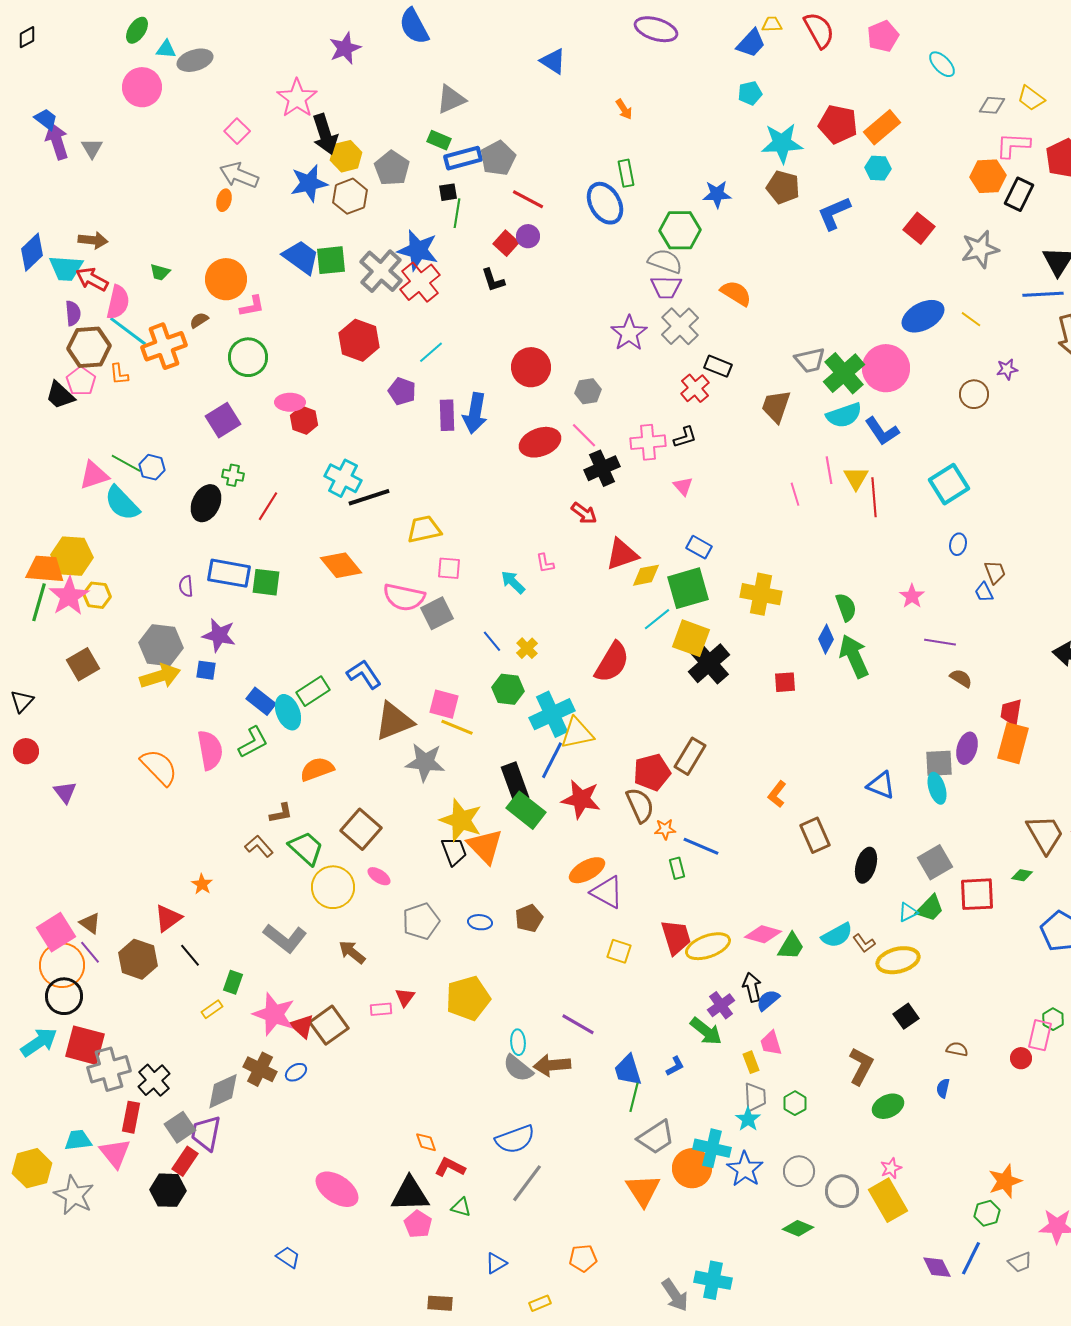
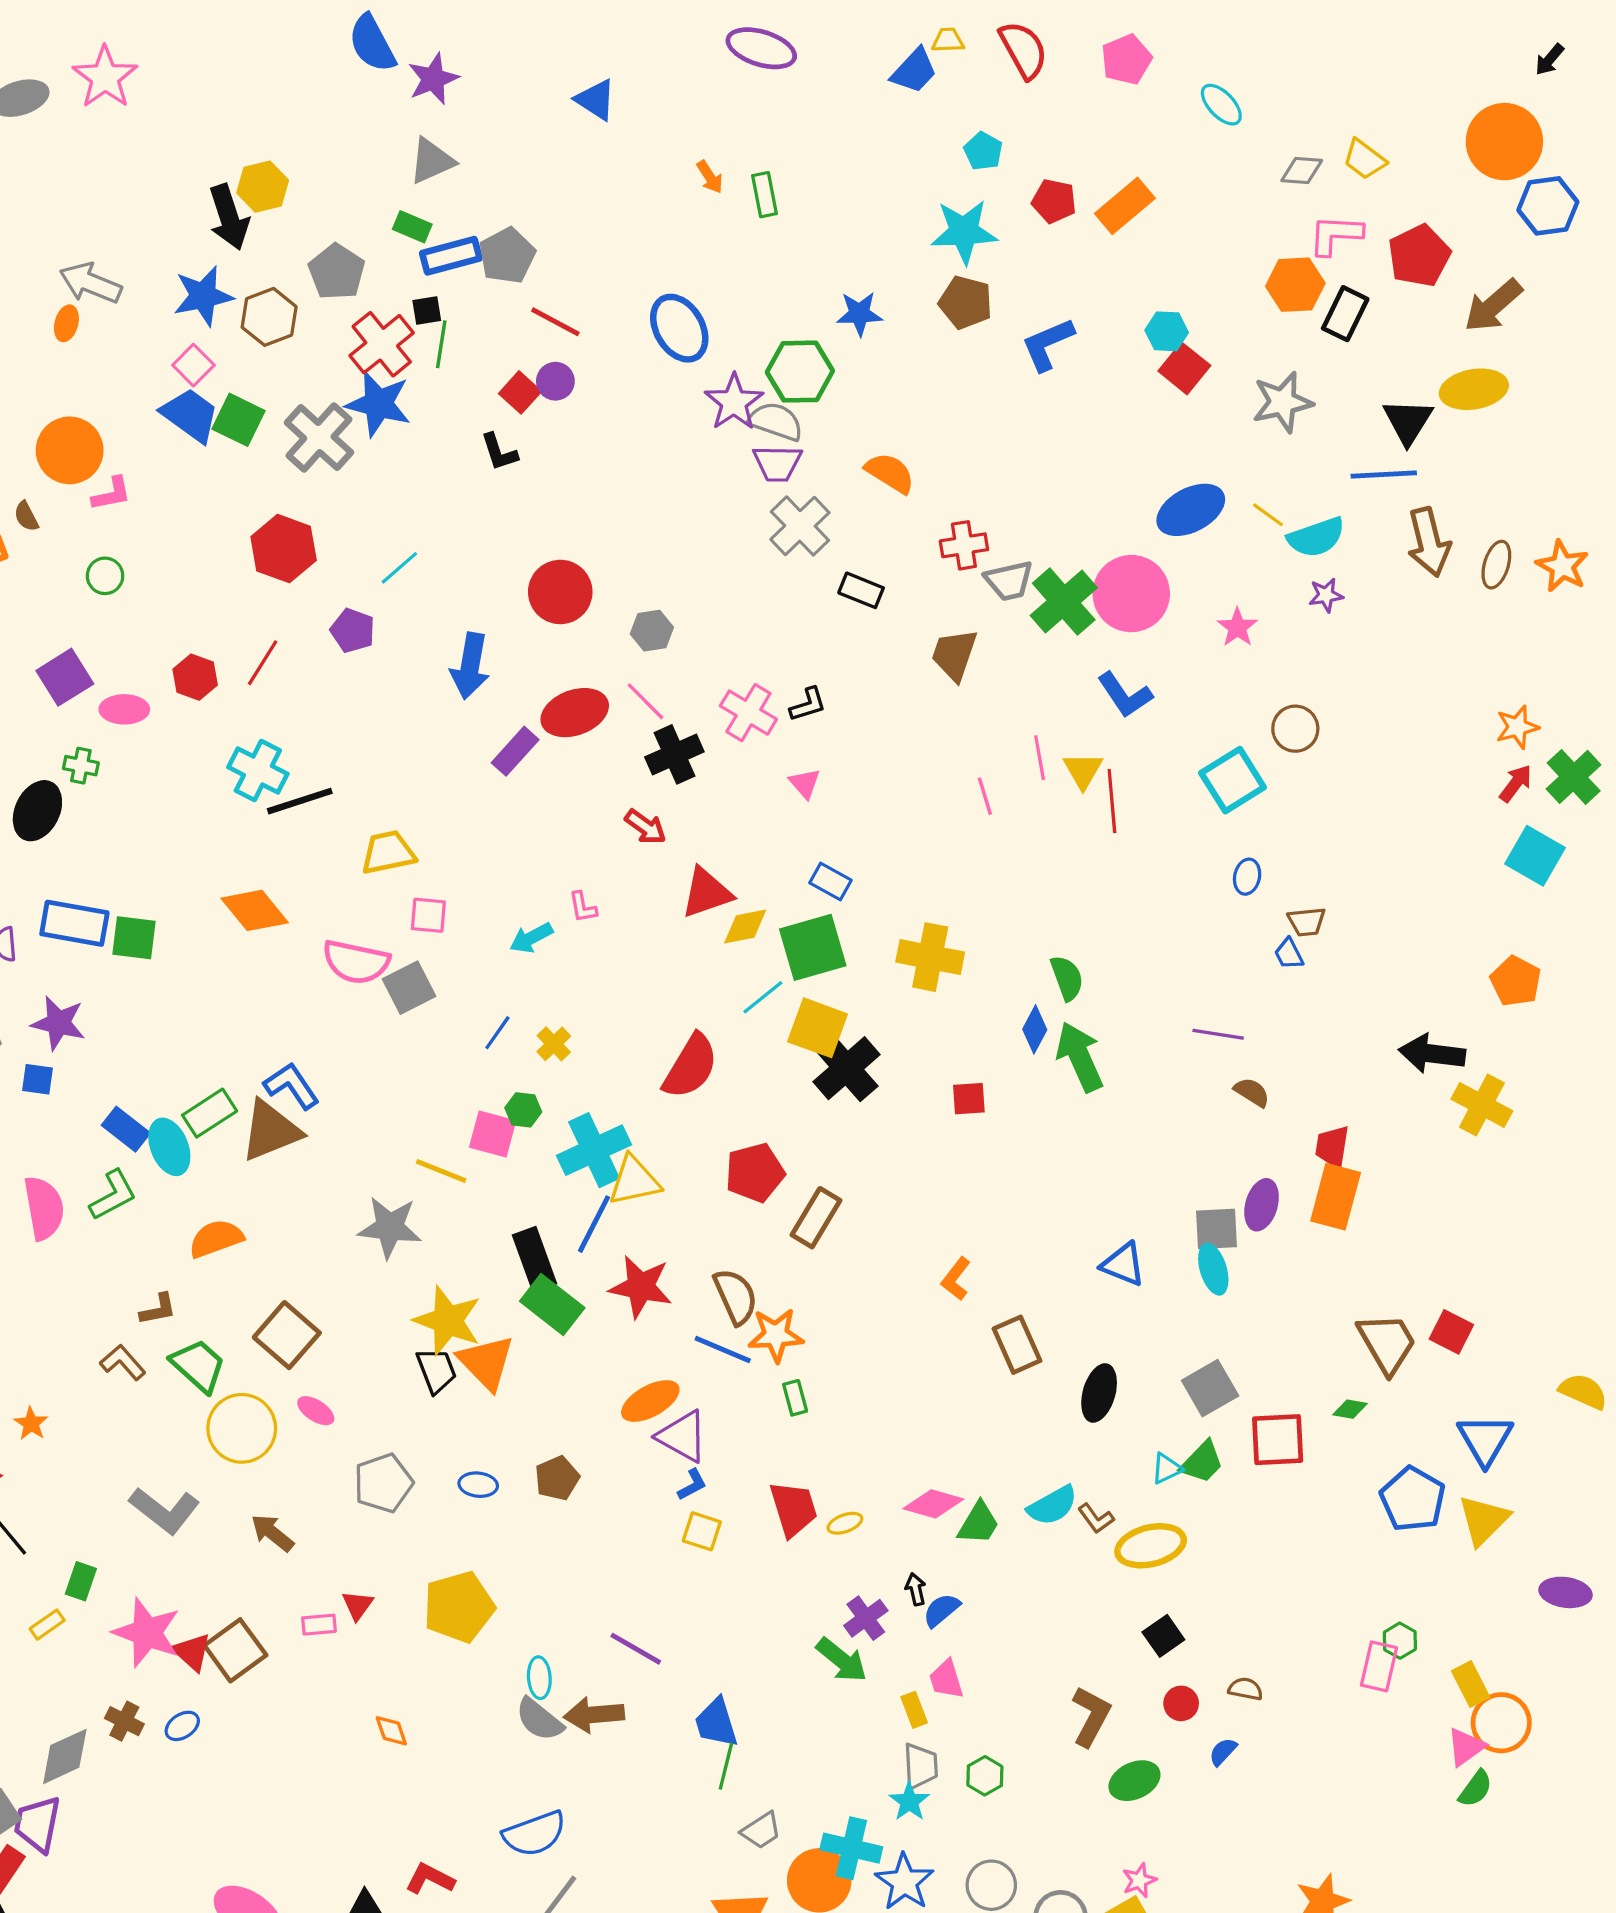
purple star: (345, 48) -> (433, 79), moved
cyan pentagon: (750, 93) -> (983, 151), moved, turned -30
pink star: (297, 98) -> (105, 77), moved
red pentagon: (838, 124) -> (1054, 201), size x0.7
pink square: (237, 131) -> (193, 365), moved
yellow hexagon: (346, 156) -> (263, 187), moved
cyan hexagon: (878, 168) -> (1167, 331), moved
green rectangle: (626, 173) -> (765, 195), moved
green square: (331, 260) -> (239, 420), turned 32
red cross: (420, 282) -> (382, 344), moved
brown semicircle: (199, 320) -> (26, 516), turned -84
purple star: (629, 333) -> (734, 402), moved
green circle: (248, 357) -> (105, 576), size x0.6
red cross: (695, 388) -> (964, 545), moved, turned 32
brown circle: (974, 394) -> (1295, 729), moved
pink ellipse: (290, 402) -> (124, 709), moved
purple rectangle: (447, 415) -> (515, 751), moved, turned 44
cyan semicircle: (844, 415) -> (1316, 537), moved
pink cross: (648, 442) -> (748, 713), turned 36
red line: (268, 506) -> (263, 663), moved
brown trapezoid: (995, 572) -> (1307, 922), turned 105
cyan arrow: (513, 582) -> (531, 938), turned -72
pink star: (912, 596) -> (1237, 627), moved
blue line: (492, 641) -> (497, 1033), turned 75
green hexagon: (508, 689) -> (523, 1110), size x0.7
pink square: (444, 704) -> (493, 1134), moved
brown triangle: (394, 721) -> (271, 1131), moved
red pentagon: (652, 772) -> (755, 1173), moved
orange star: (665, 829) -> (776, 1335), size x1.6
blue line: (701, 846) -> (723, 1350), moved
yellow ellipse: (708, 946) -> (845, 1523), size x0.5
black arrow: (752, 987) -> (916, 1589), size x0.7
red circle: (1021, 1058) -> (1181, 1703), moved
blue L-shape: (675, 1066) -> (692, 1485), moved
brown cross: (260, 1069) -> (124, 1721), size x0.7
blue semicircle: (943, 1088) -> (1223, 1752), turned 30
gray trapezoid: (656, 1137) -> (761, 1830), size x0.7
orange diamond: (426, 1142) -> (391, 1731), moved

